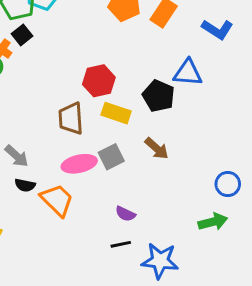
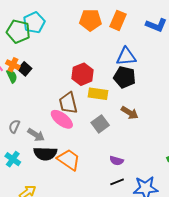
black square: (22, 35) -> (25, 69), moved
blue triangle: (188, 73) -> (126, 57), moved
pink ellipse: (79, 164) -> (62, 119), moved, turned 60
black semicircle: (25, 185) -> (45, 154), size x1.6

